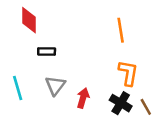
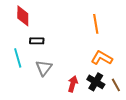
orange L-shape: (128, 73) -> (102, 58), turned -70
cyan line: (18, 88) -> (18, 58), moved
red arrow: (83, 98) -> (73, 84), moved

